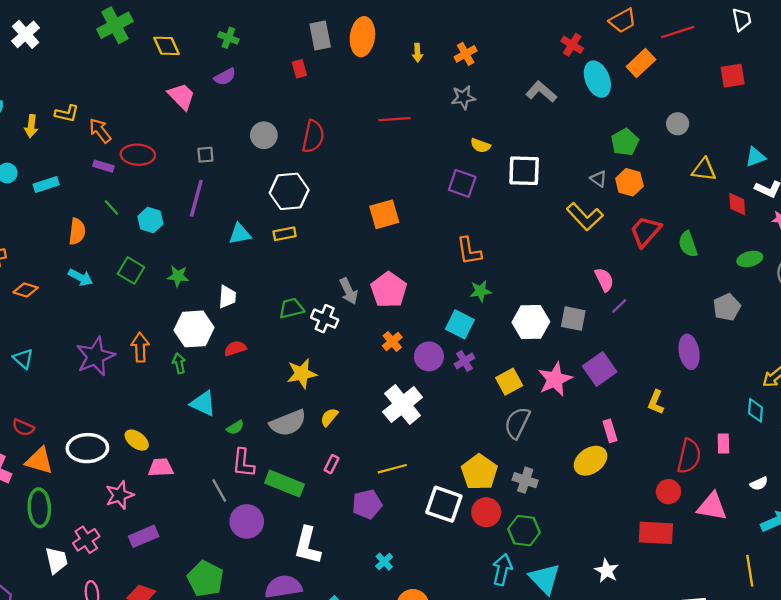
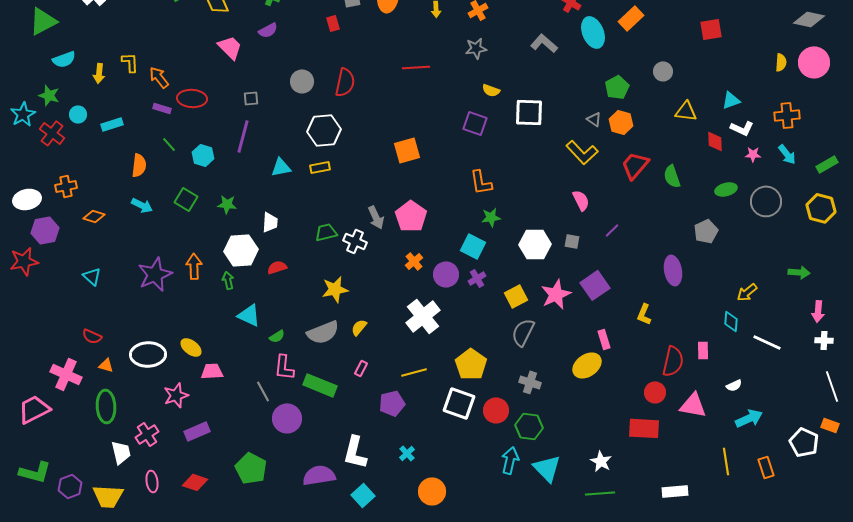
yellow L-shape: (67, 113) -> (130, 62), turned -105
pink semicircle: (604, 280) -> (581, 200), moved
gray square: (573, 319) -> (572, 241), size x0.7
orange triangle: (39, 461) -> (106, 365), size x0.6
yellow pentagon: (479, 472) -> (471, 364), moved
white L-shape: (307, 545) -> (355, 452), moved

